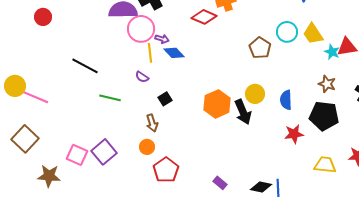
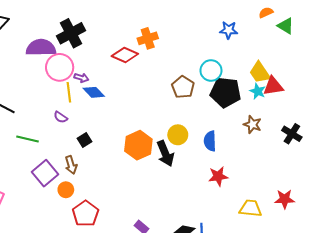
yellow trapezoid: (313, 34) -> (260, 73), moved
black pentagon: (324, 116) -> (225, 92), moved
purple square: (104, 152) -> (45, 173), moved

